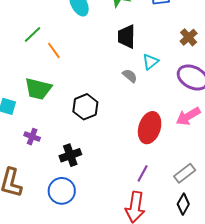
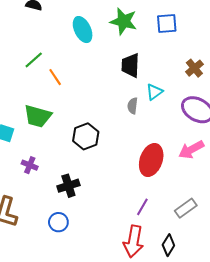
gray semicircle: (130, 76) -> (133, 106), turned -126
blue circle: (62, 191) -> (58, 222), size x0.7
black diamond: (183, 204) -> (168, 245), moved

